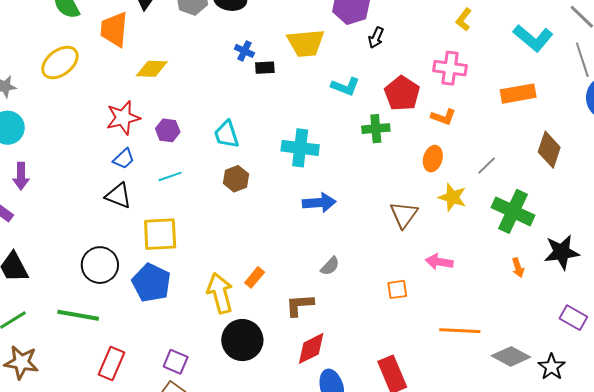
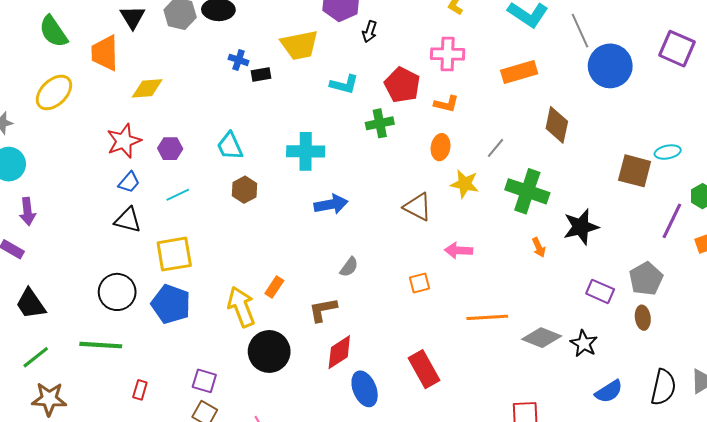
brown triangle: (404, 215) -> (418, 207), turned -32
red rectangle: (111, 363) -> (140, 390), size x0.6

